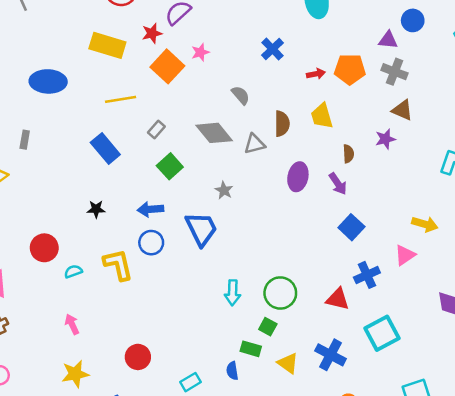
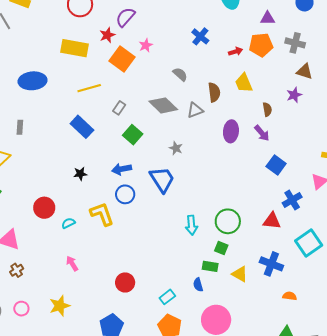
purple triangle: (388, 40) -> (268, 18), moved
yellow star: (75, 374) -> (60, 306), moved

